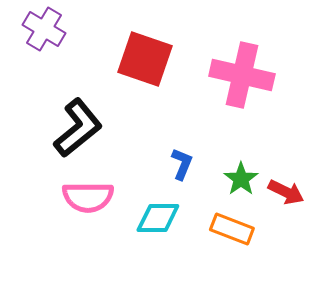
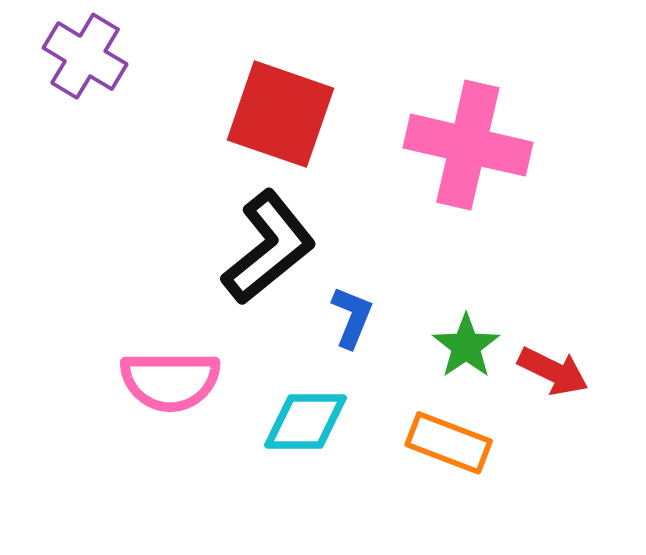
black L-shape: (78, 128) -> (269, 248), moved

